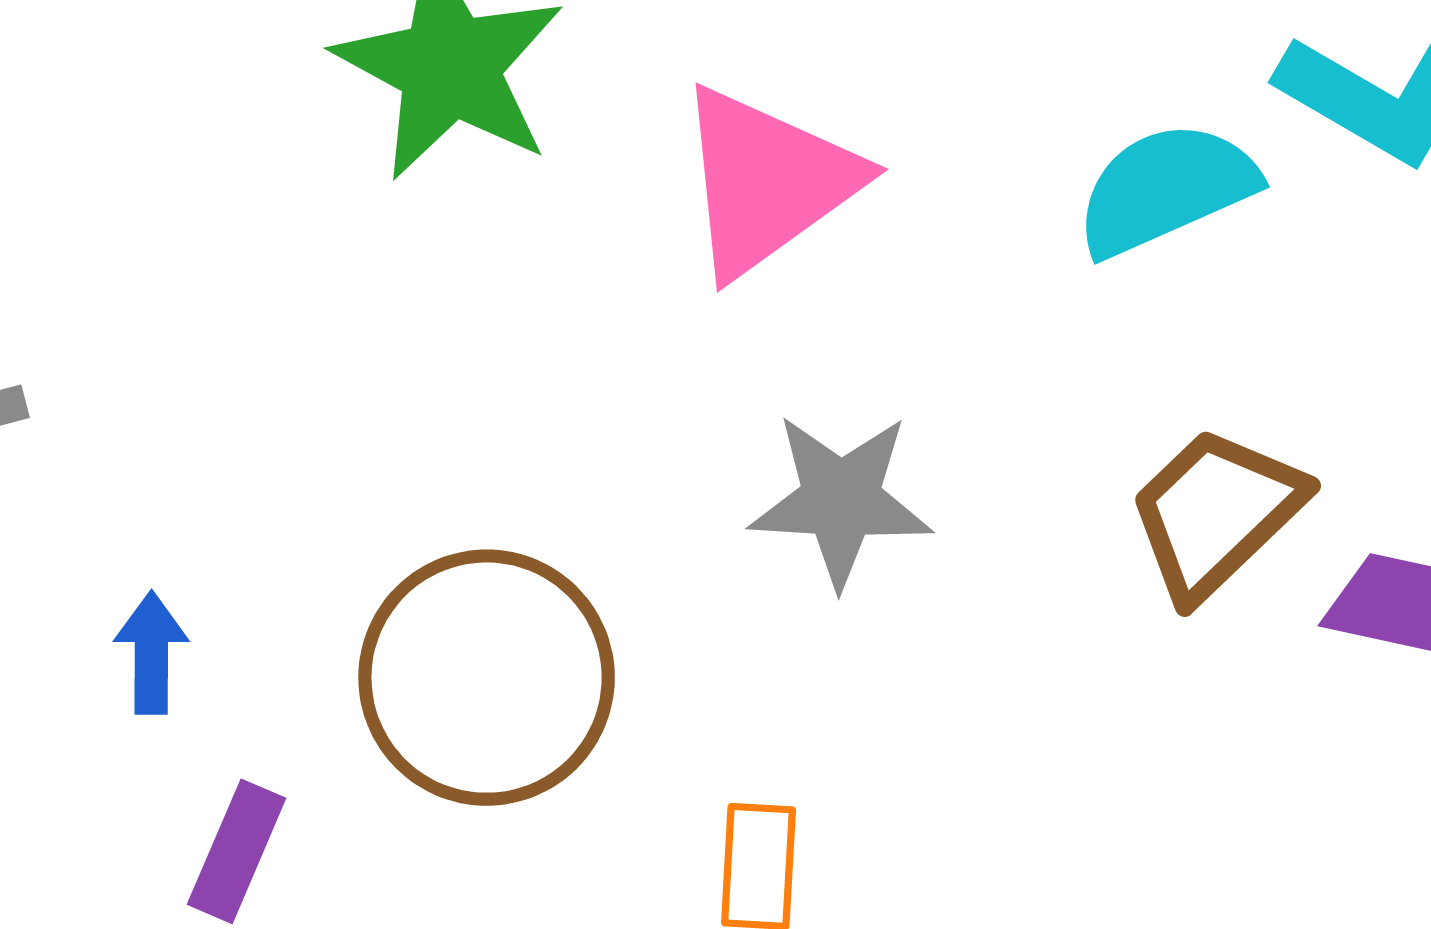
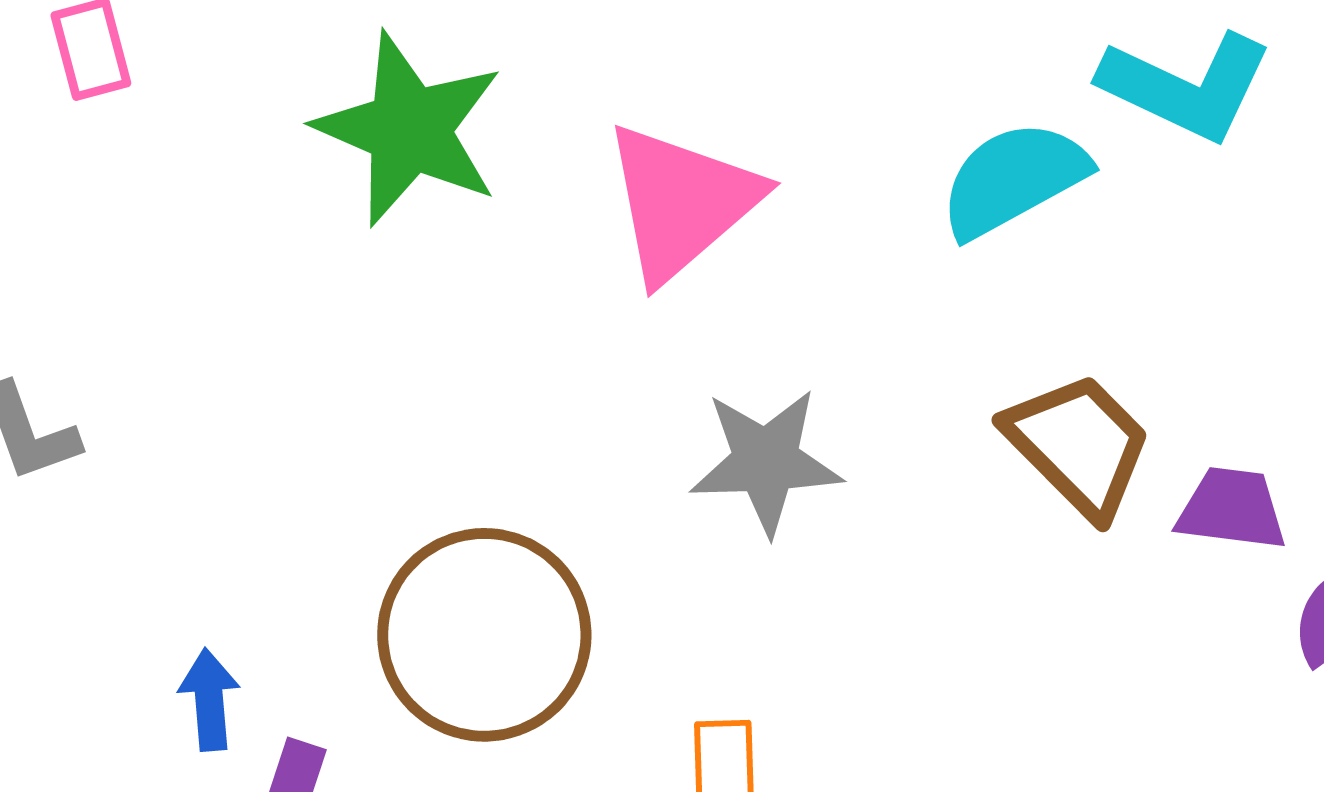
brown trapezoid: (1216, 513) -> (1079, 445), turned 94
blue arrow: (151, 653) -> (209, 700), moved

